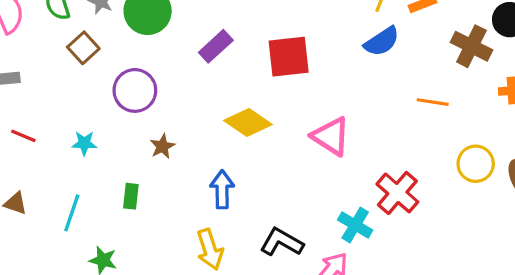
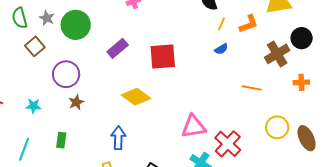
blue semicircle: (382, 42) -> (221, 49), size x0.6
brown cross: (471, 46) -> (277, 54), turned 30
pink triangle: (331, 136) -> (194, 127), moved, turned -44
brown star: (162, 146) -> (76, 102), moved

